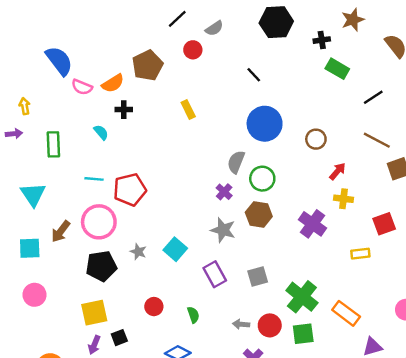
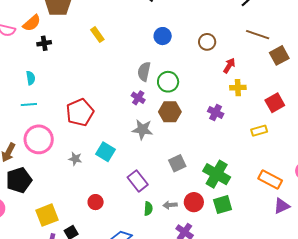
blue circle: (265, 124) -> (163, 36), size x0.6
cyan semicircle: (101, 132) -> (31, 78), moved, turned 40
red pentagon: (130, 190) -> (80, 112), moved
purple cross: (313, 224) -> (216, 112), size x0.7
black pentagon: (101, 266) -> (19, 180), moved
purple rectangle: (215, 274) -> (138, 181), moved
orange rectangle: (346, 313) -> (270, 180), moved
green semicircle: (193, 315) -> (148, 209), moved, turned 32

